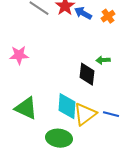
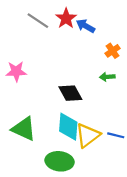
orange cross: (108, 16) -> (113, 51), moved
black diamond: (87, 74) -> (70, 93), moved, turned -35

